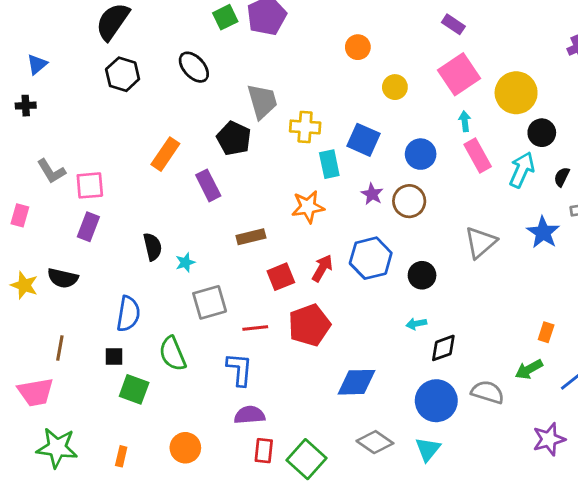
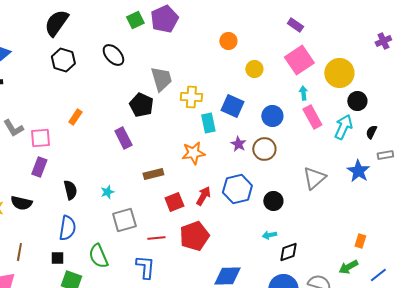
orange rectangle: (165, 154) -> (75, 117), moved, size x0.7
black semicircle: (153, 247) -> (70, 190), moved

